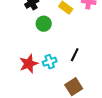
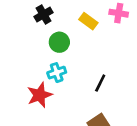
cyan cross: (50, 62) -> (57, 73), moved

